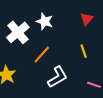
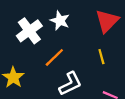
red triangle: (87, 19) -> (107, 21), size x1.6

